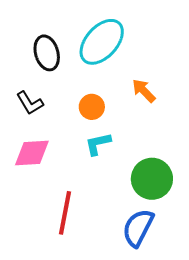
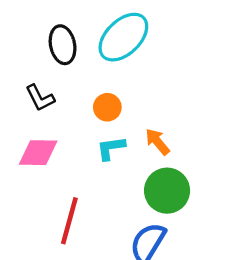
orange arrow: (144, 91) -> (157, 142), moved

